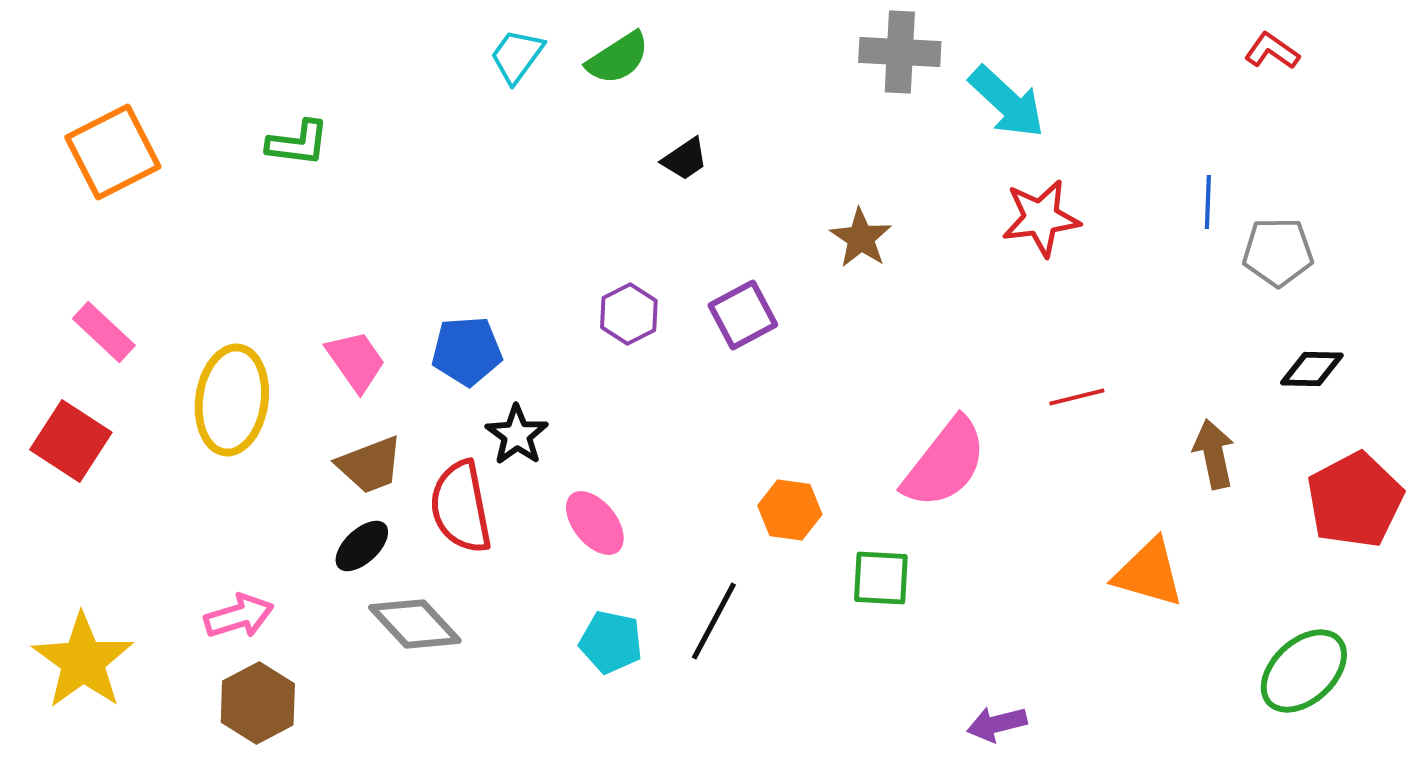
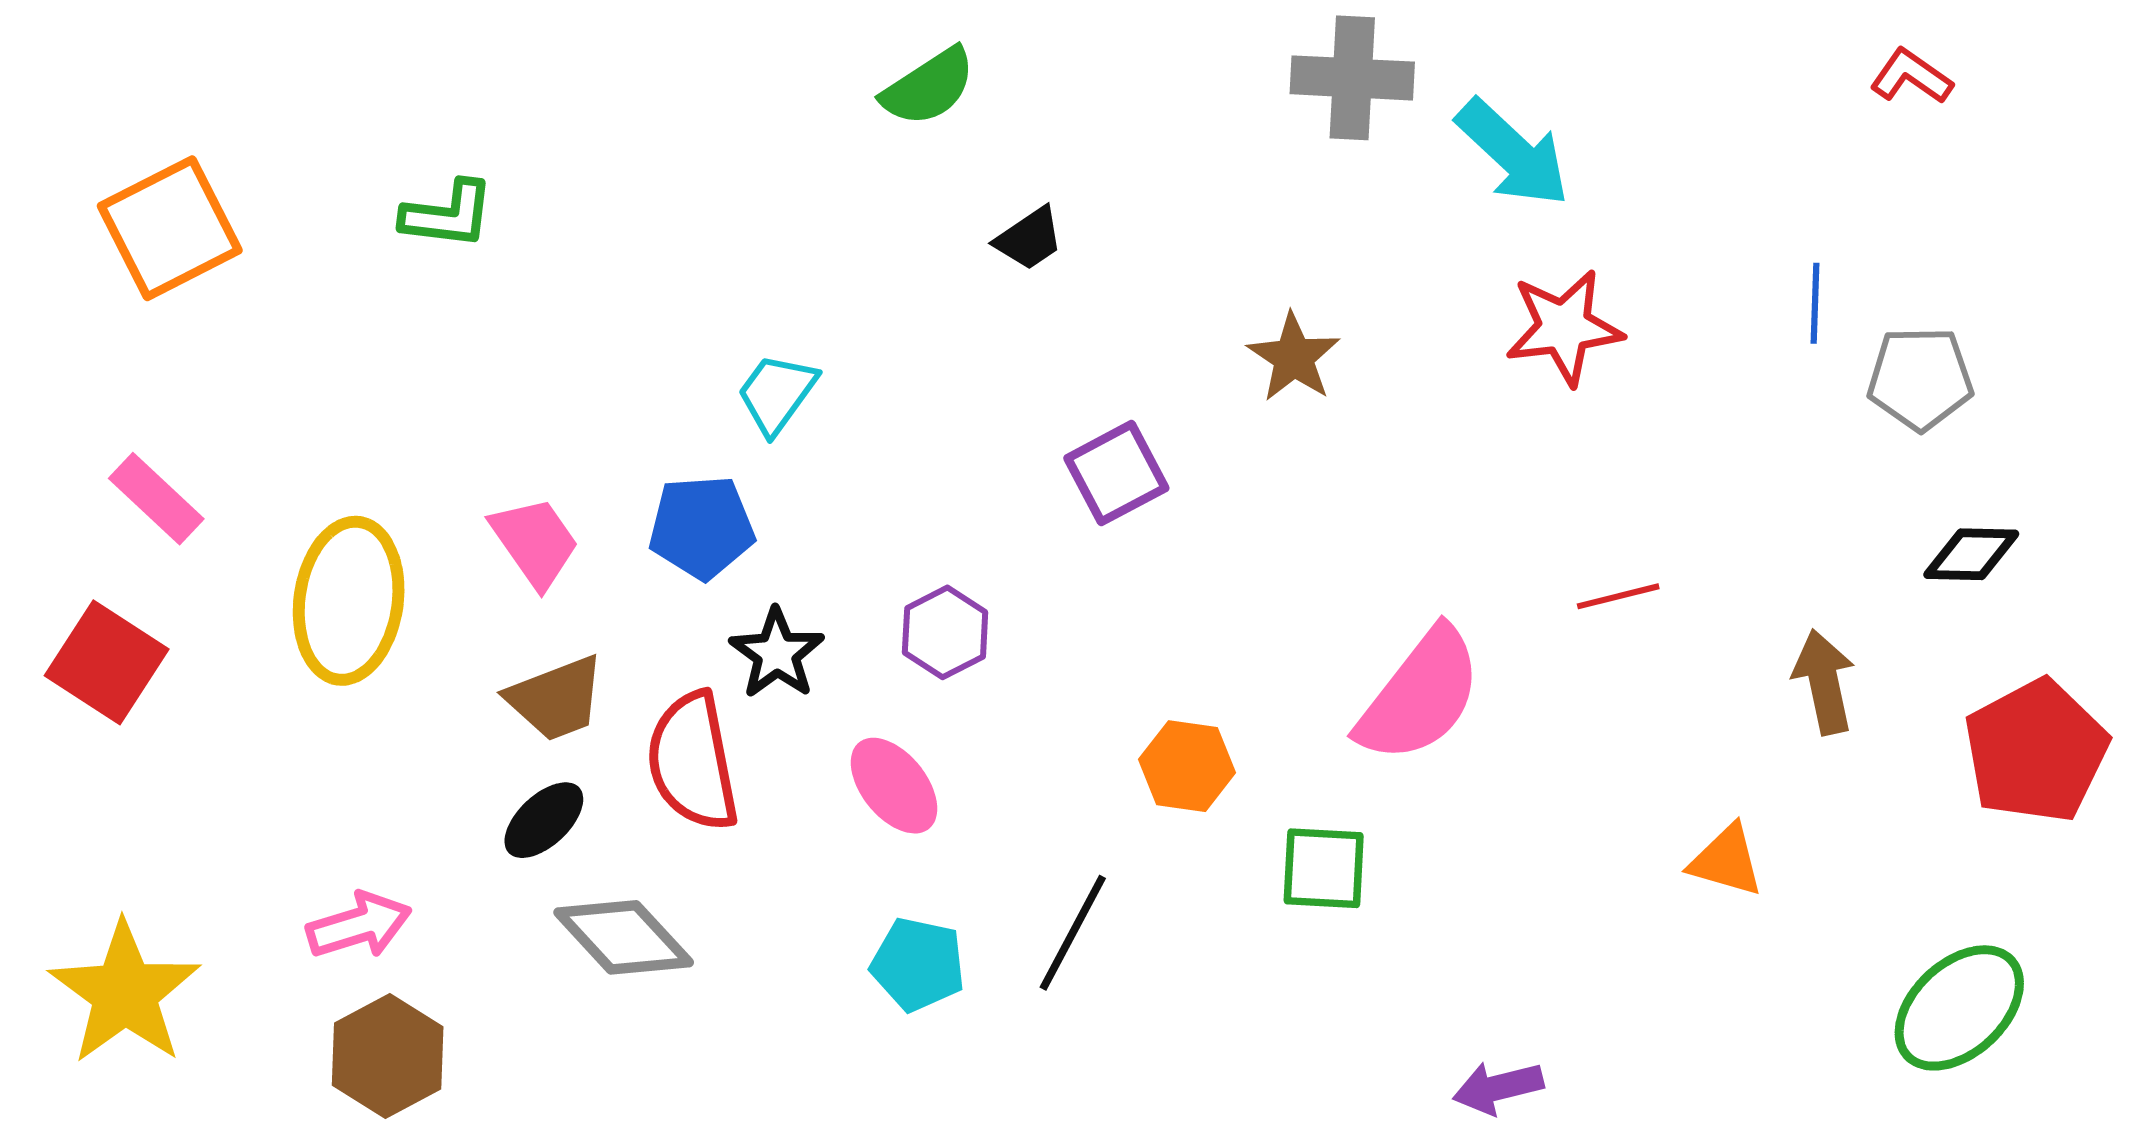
cyan trapezoid: (517, 56) -> (777, 393), moved
purple hexagon: (629, 314) -> (945, 632), moved
orange triangle: (1149, 573) -> (1726, 861), size x0.7

